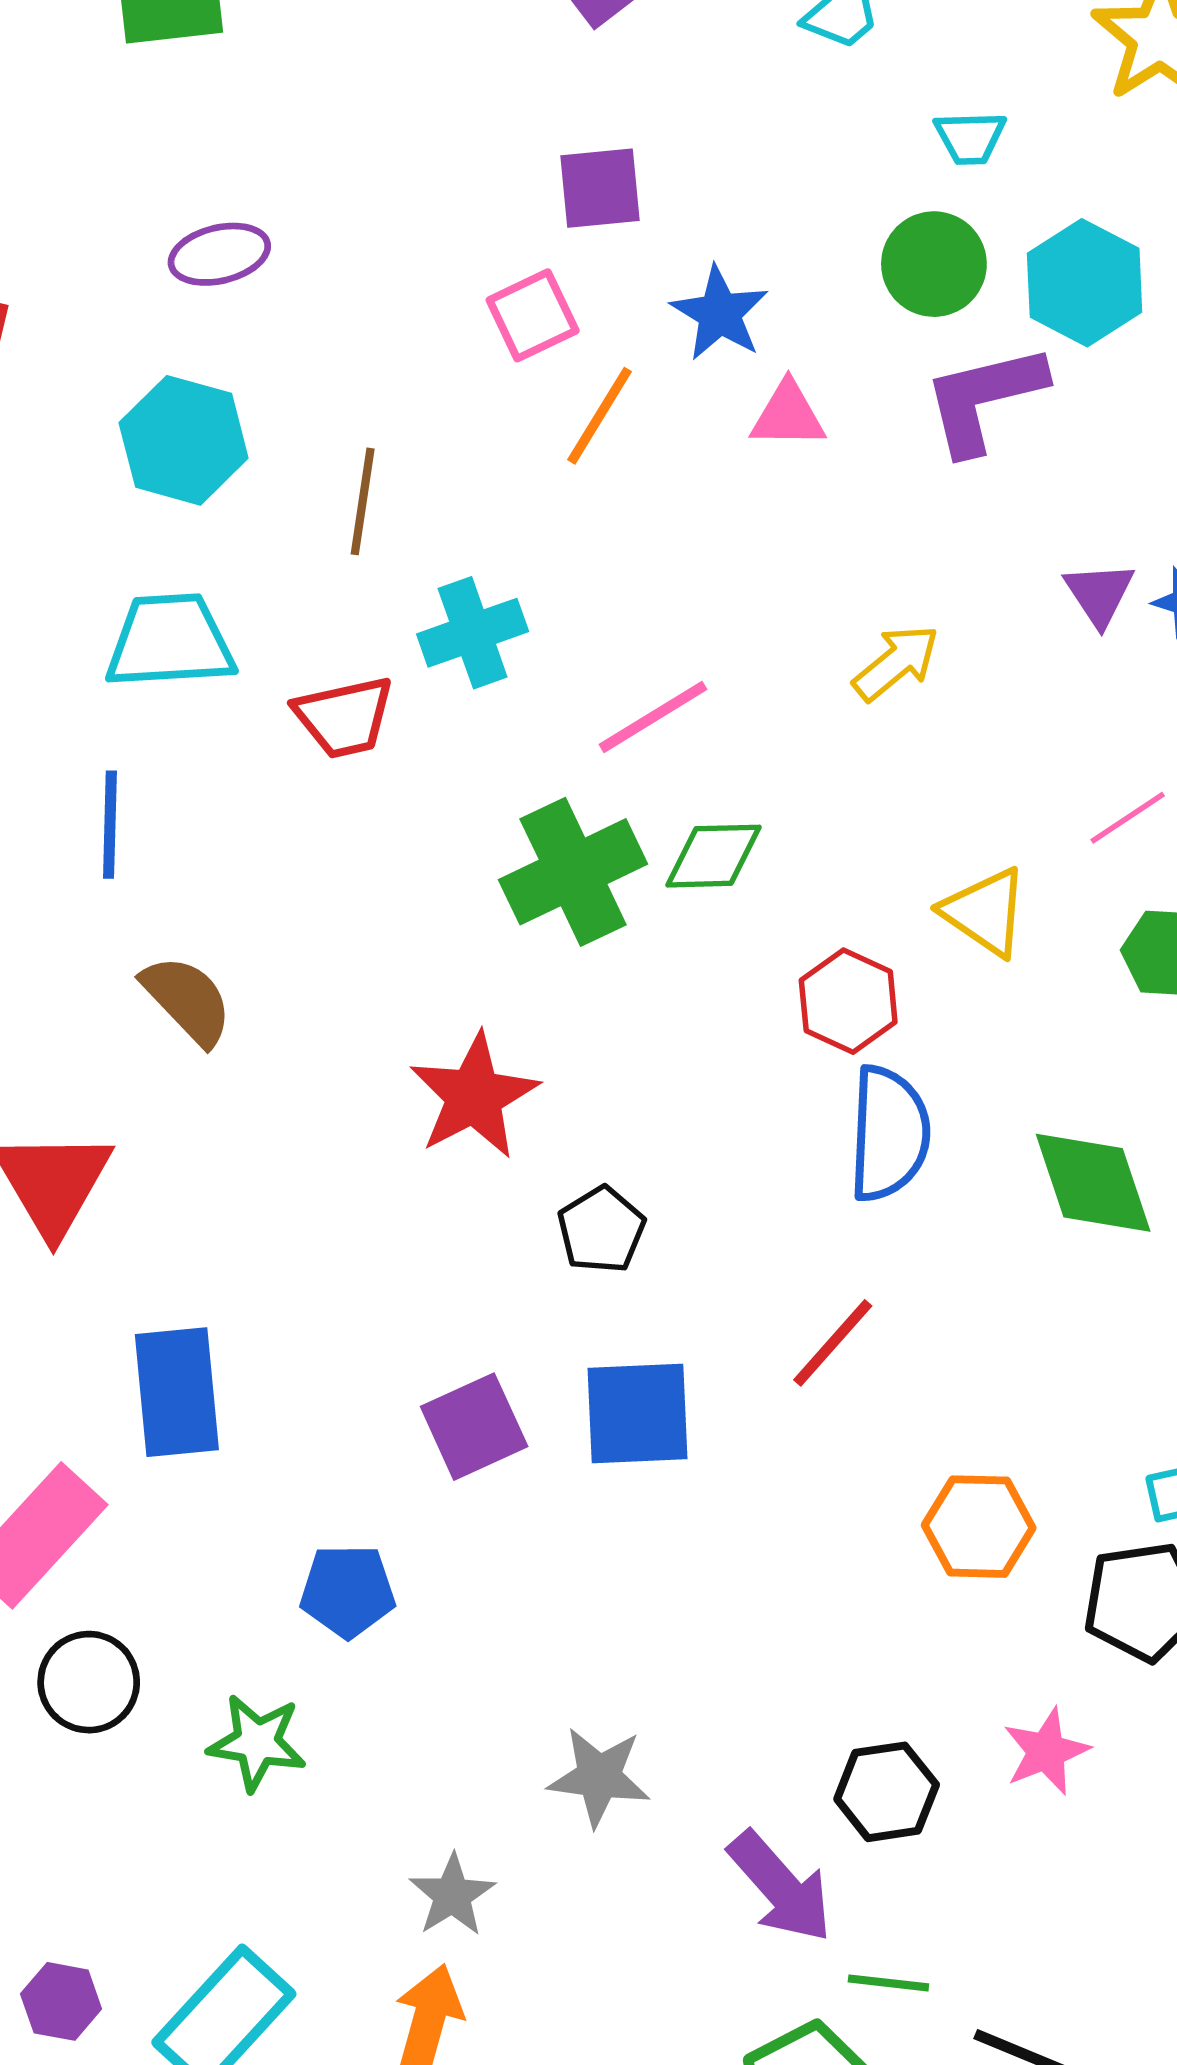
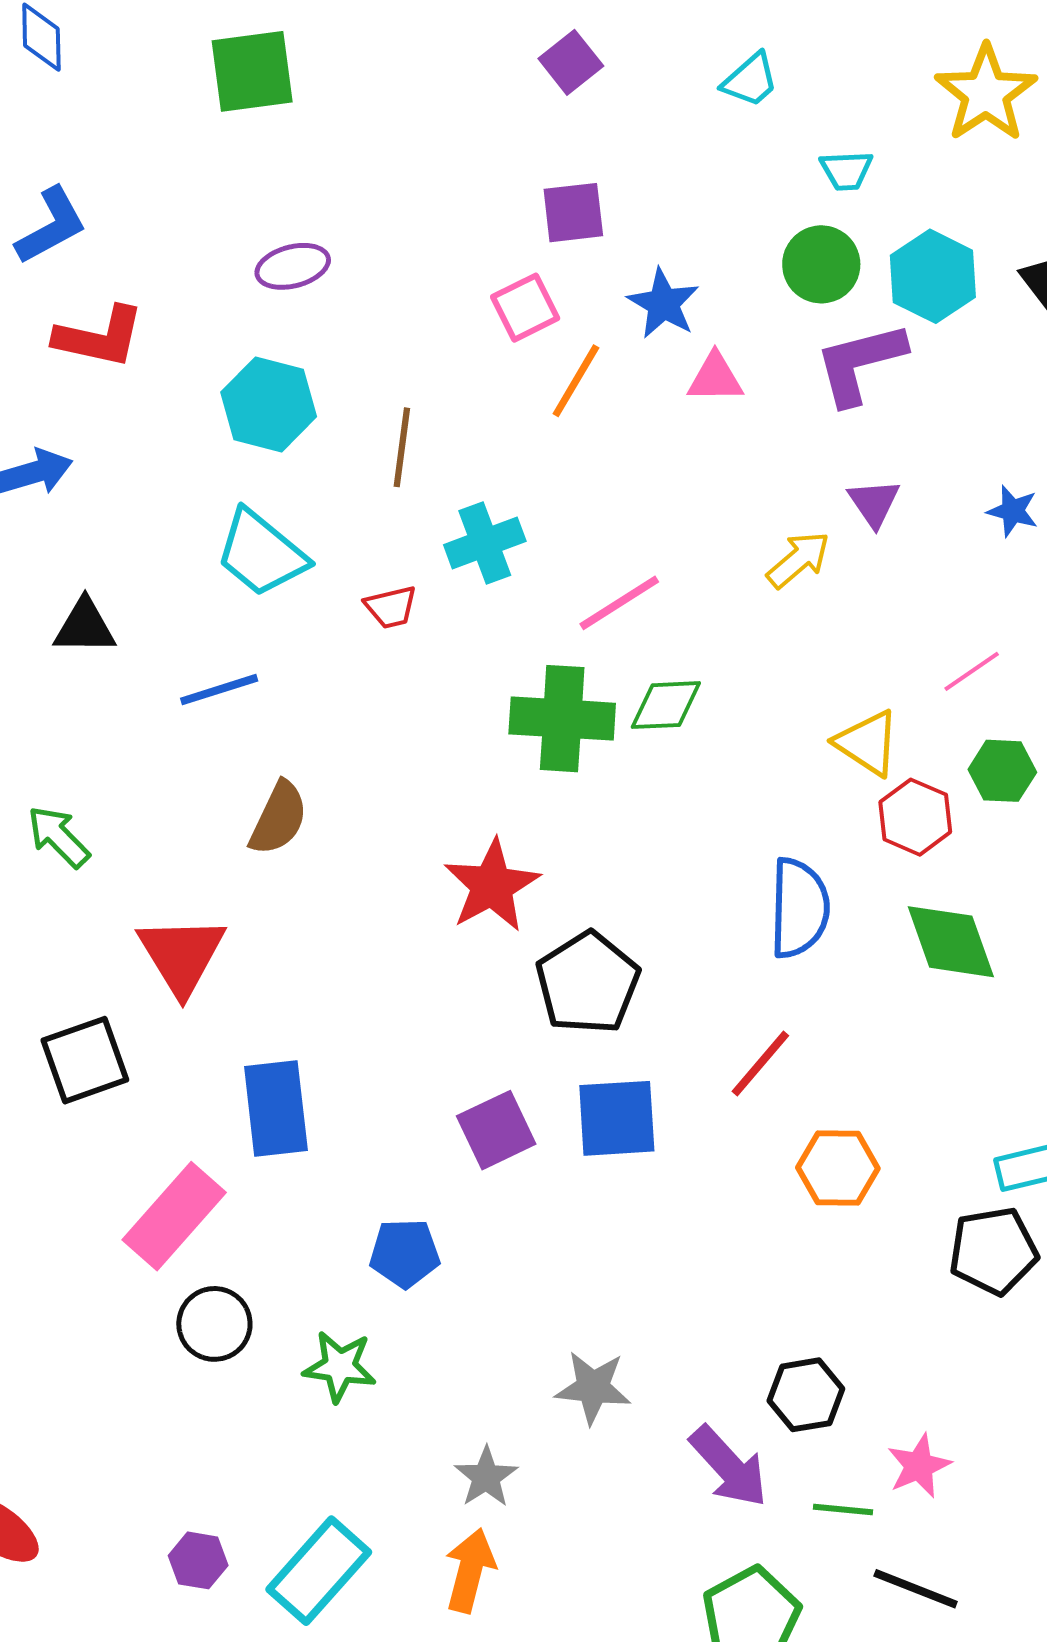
purple triangle: (1099, 594) -> (874, 503), moved
cyan trapezoid: (170, 641) -> (261, 553), turned -136
red trapezoid: (344, 717) -> (391, 607), size x0.7
blue line: (110, 825) -> (219, 690), turned 72
green cross: (573, 872) -> (562, 719), turned 30
brown semicircle: (187, 1000) -> (279, 818), turned 70
red hexagon: (848, 1001) -> (915, 817), moved
black pentagon: (601, 1230) -> (588, 983), size x1.6
orange hexagon: (979, 1527) -> (838, 1168), moved
pink star: (1046, 1751) -> (919, 1466), moved
green line: (888, 1983) -> (843, 1510), moved

